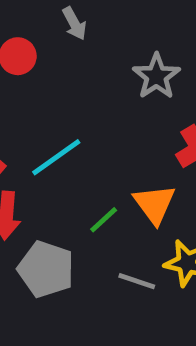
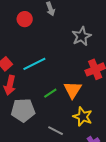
gray pentagon: (46, 269) -> (23, 110), turned -30
gray line: (137, 281) -> (56, 131), moved

